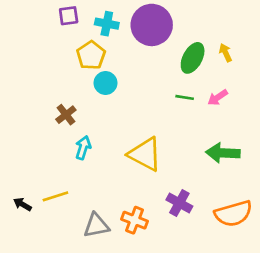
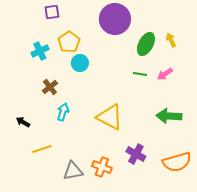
cyan cross: (107, 24) -> (40, 51), moved, turned -36
black arrow: (22, 204) -> (23, 122), moved

